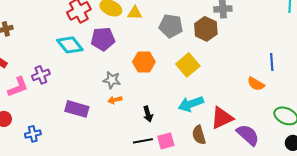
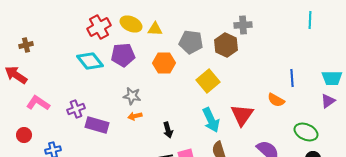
orange hexagon: (144, 62) -> (164, 63), moved
purple cross: (41, 75) -> (76, 109), moved
pink L-shape: (18, 87) -> (38, 103), turned -125
cyan arrow: (191, 104) -> (211, 120), turned -95
red triangle: (222, 118) -> (242, 115), moved, turned -30

